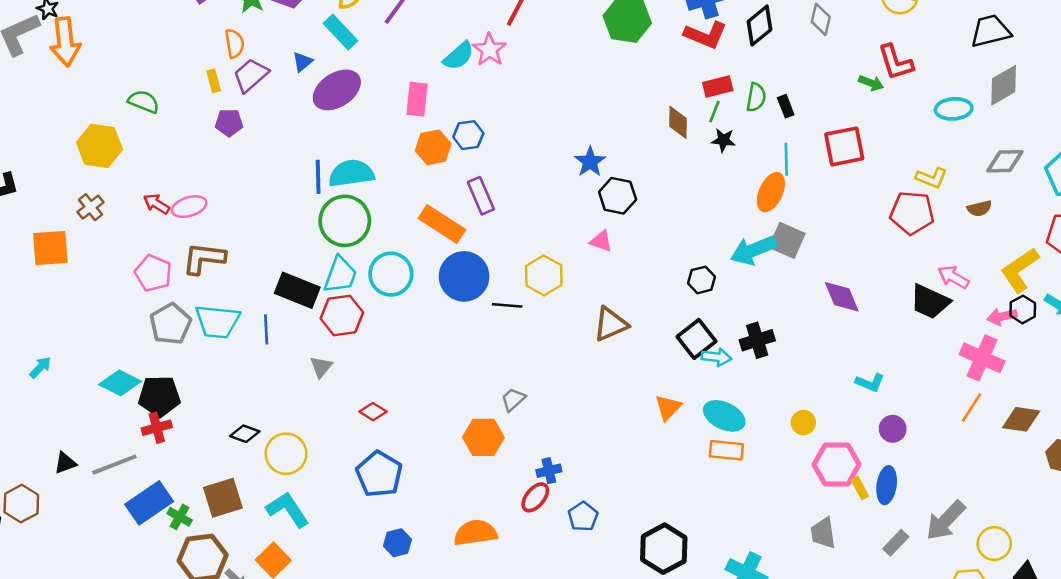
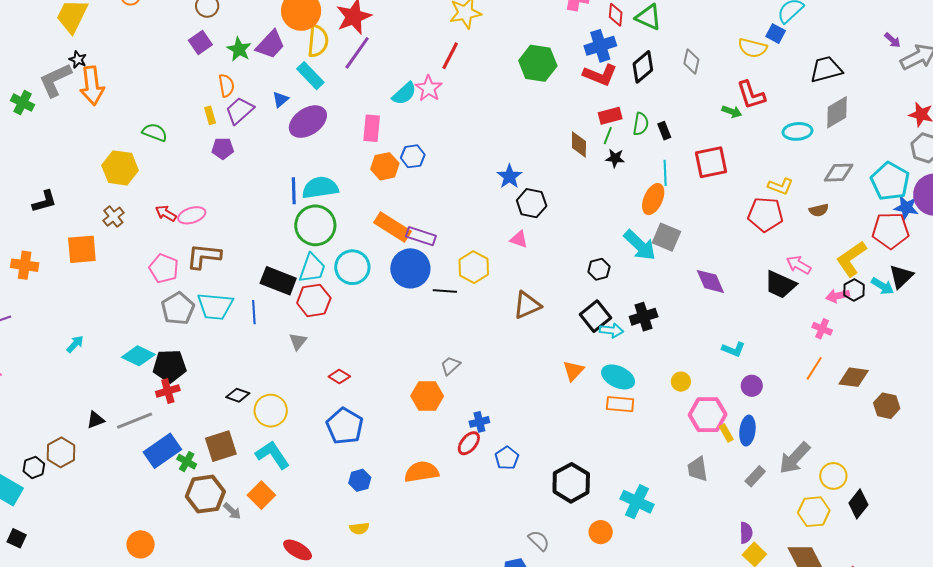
purple rectangle: (481, 196) -> (421, 236), moved, turned -48
cyan arrow: (753, 250) -> (640, 245), turned -114
pink cross: (982, 358) -> (822, 329), size x0.6

